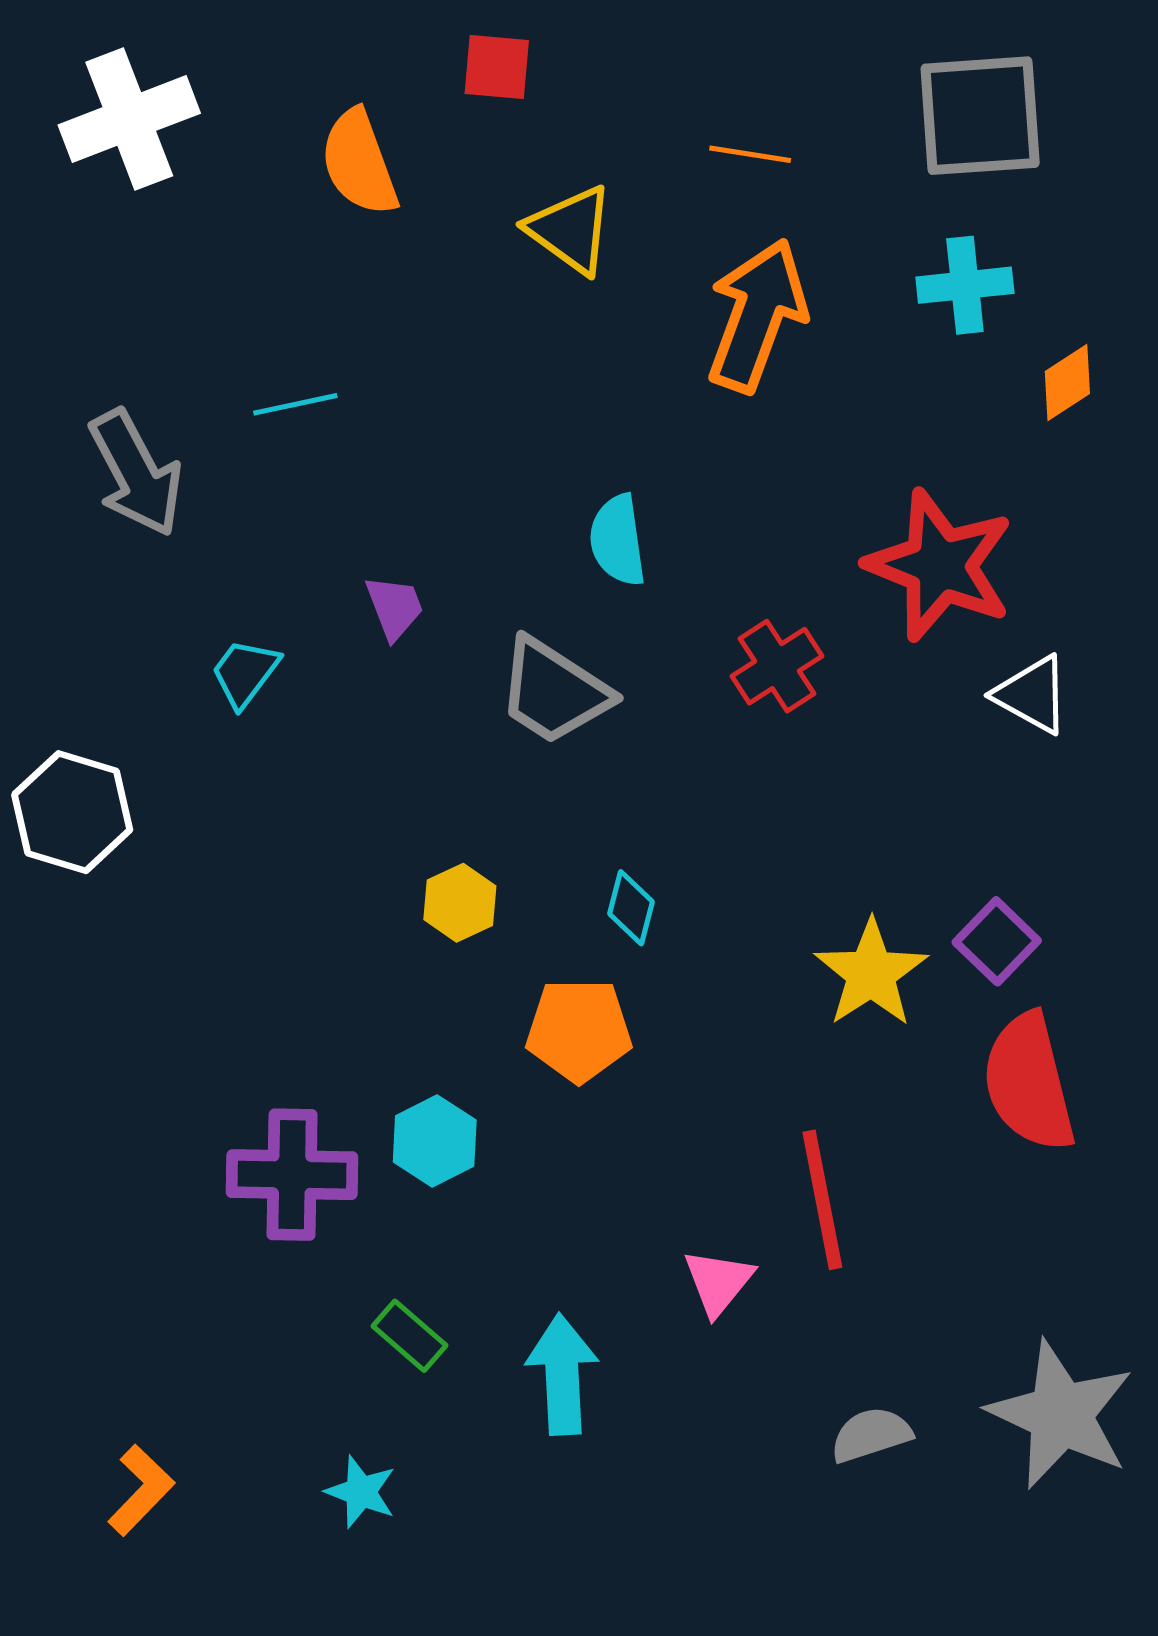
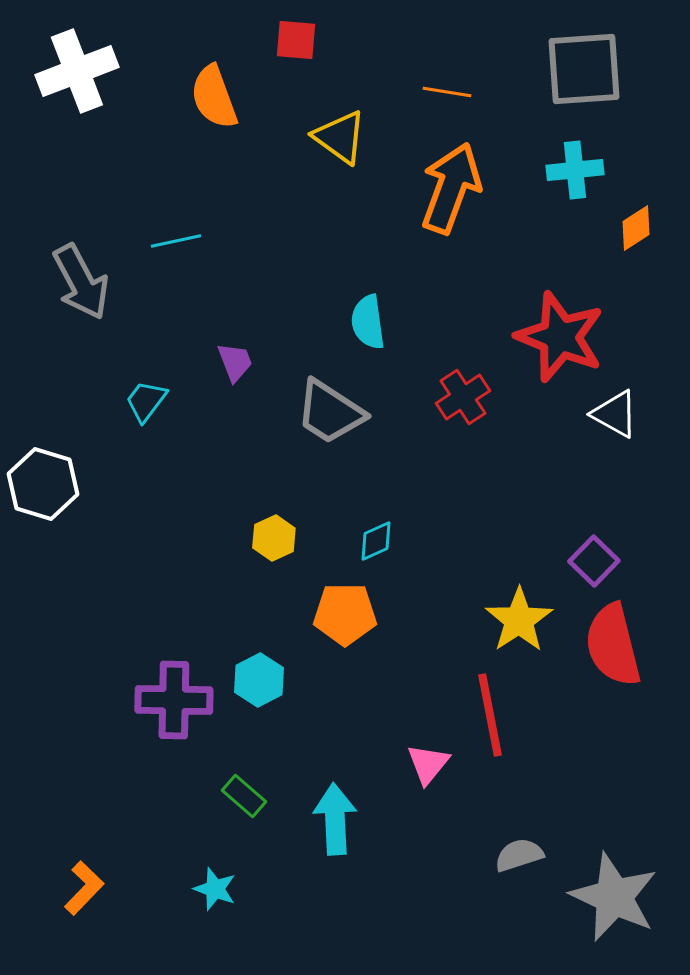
cyan diamond: (631, 908) -> (376, 541), turned 51
yellow star: (871, 973) -> (519, 620), moved
gray star: (1061, 1415) -> (614, 897), moved

